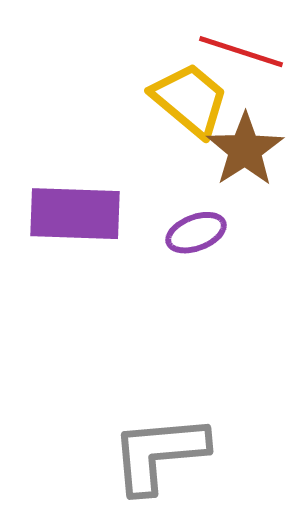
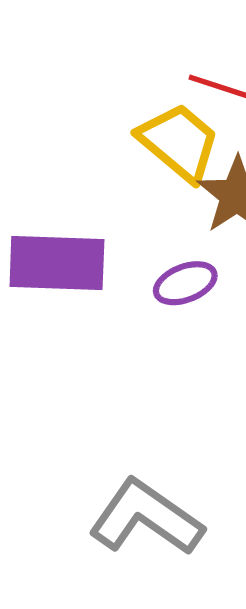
gray L-shape: (159, 454) -> (146, 518), turned 40

